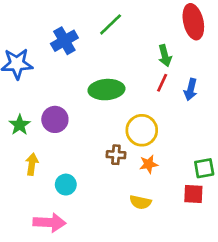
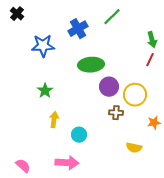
green ellipse: (106, 90) -> (91, 65), moved
purple circle: (55, 119) -> (109, 87), moved
orange star: (149, 164) -> (154, 123), moved

